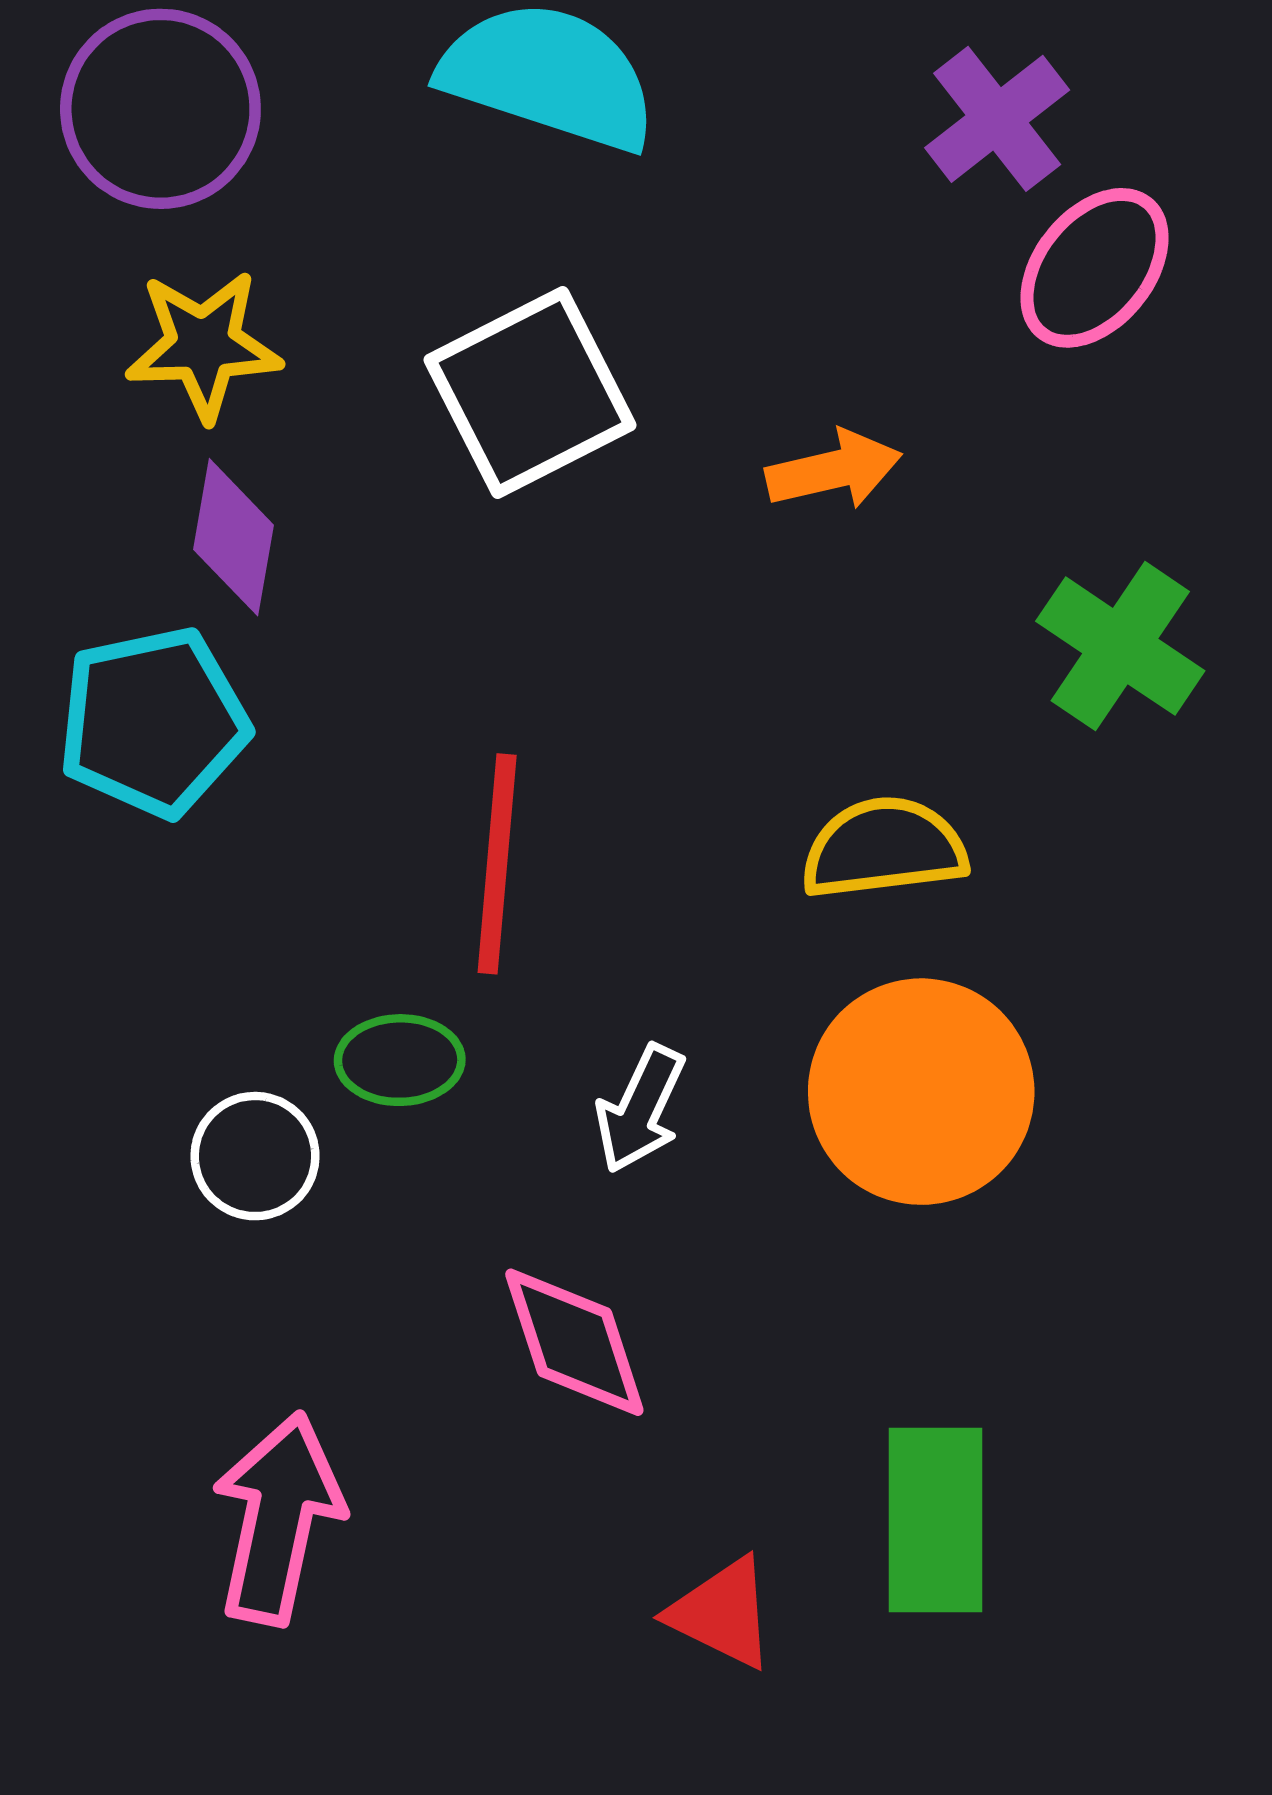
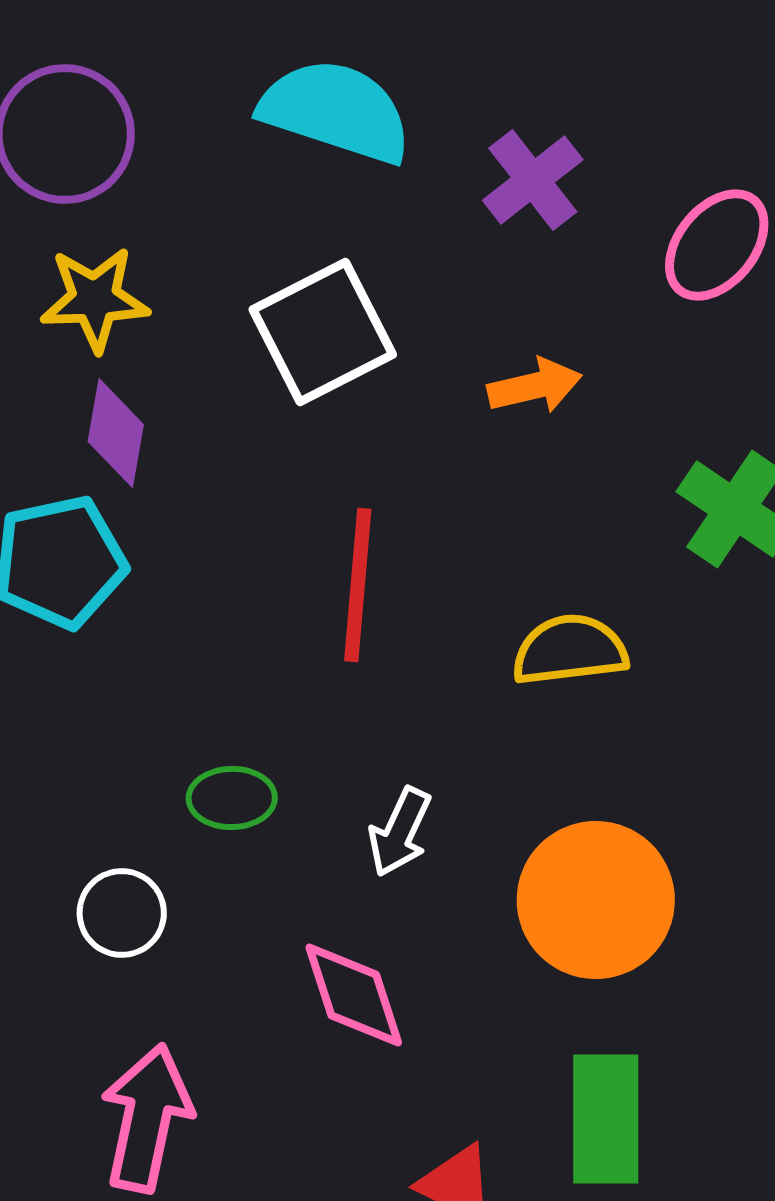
purple cross: (997, 119) -> (533, 180), moved
red line: (497, 864) -> (358, 585), moved
orange circle: (921, 1092) -> (596, 900), moved
white circle: (255, 1156) -> (122, 913), moved

